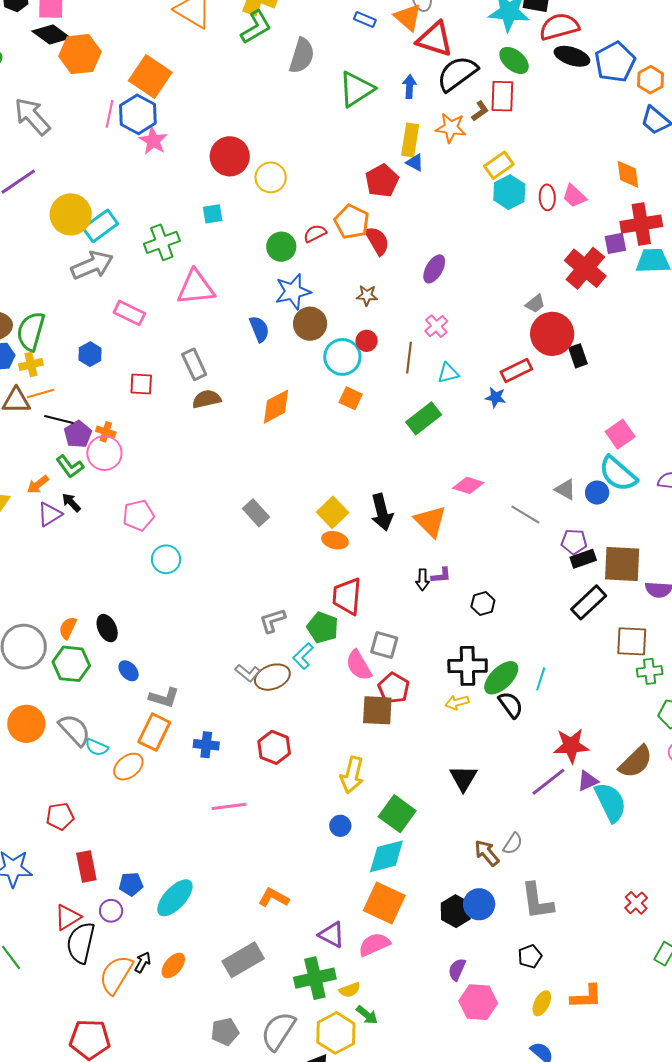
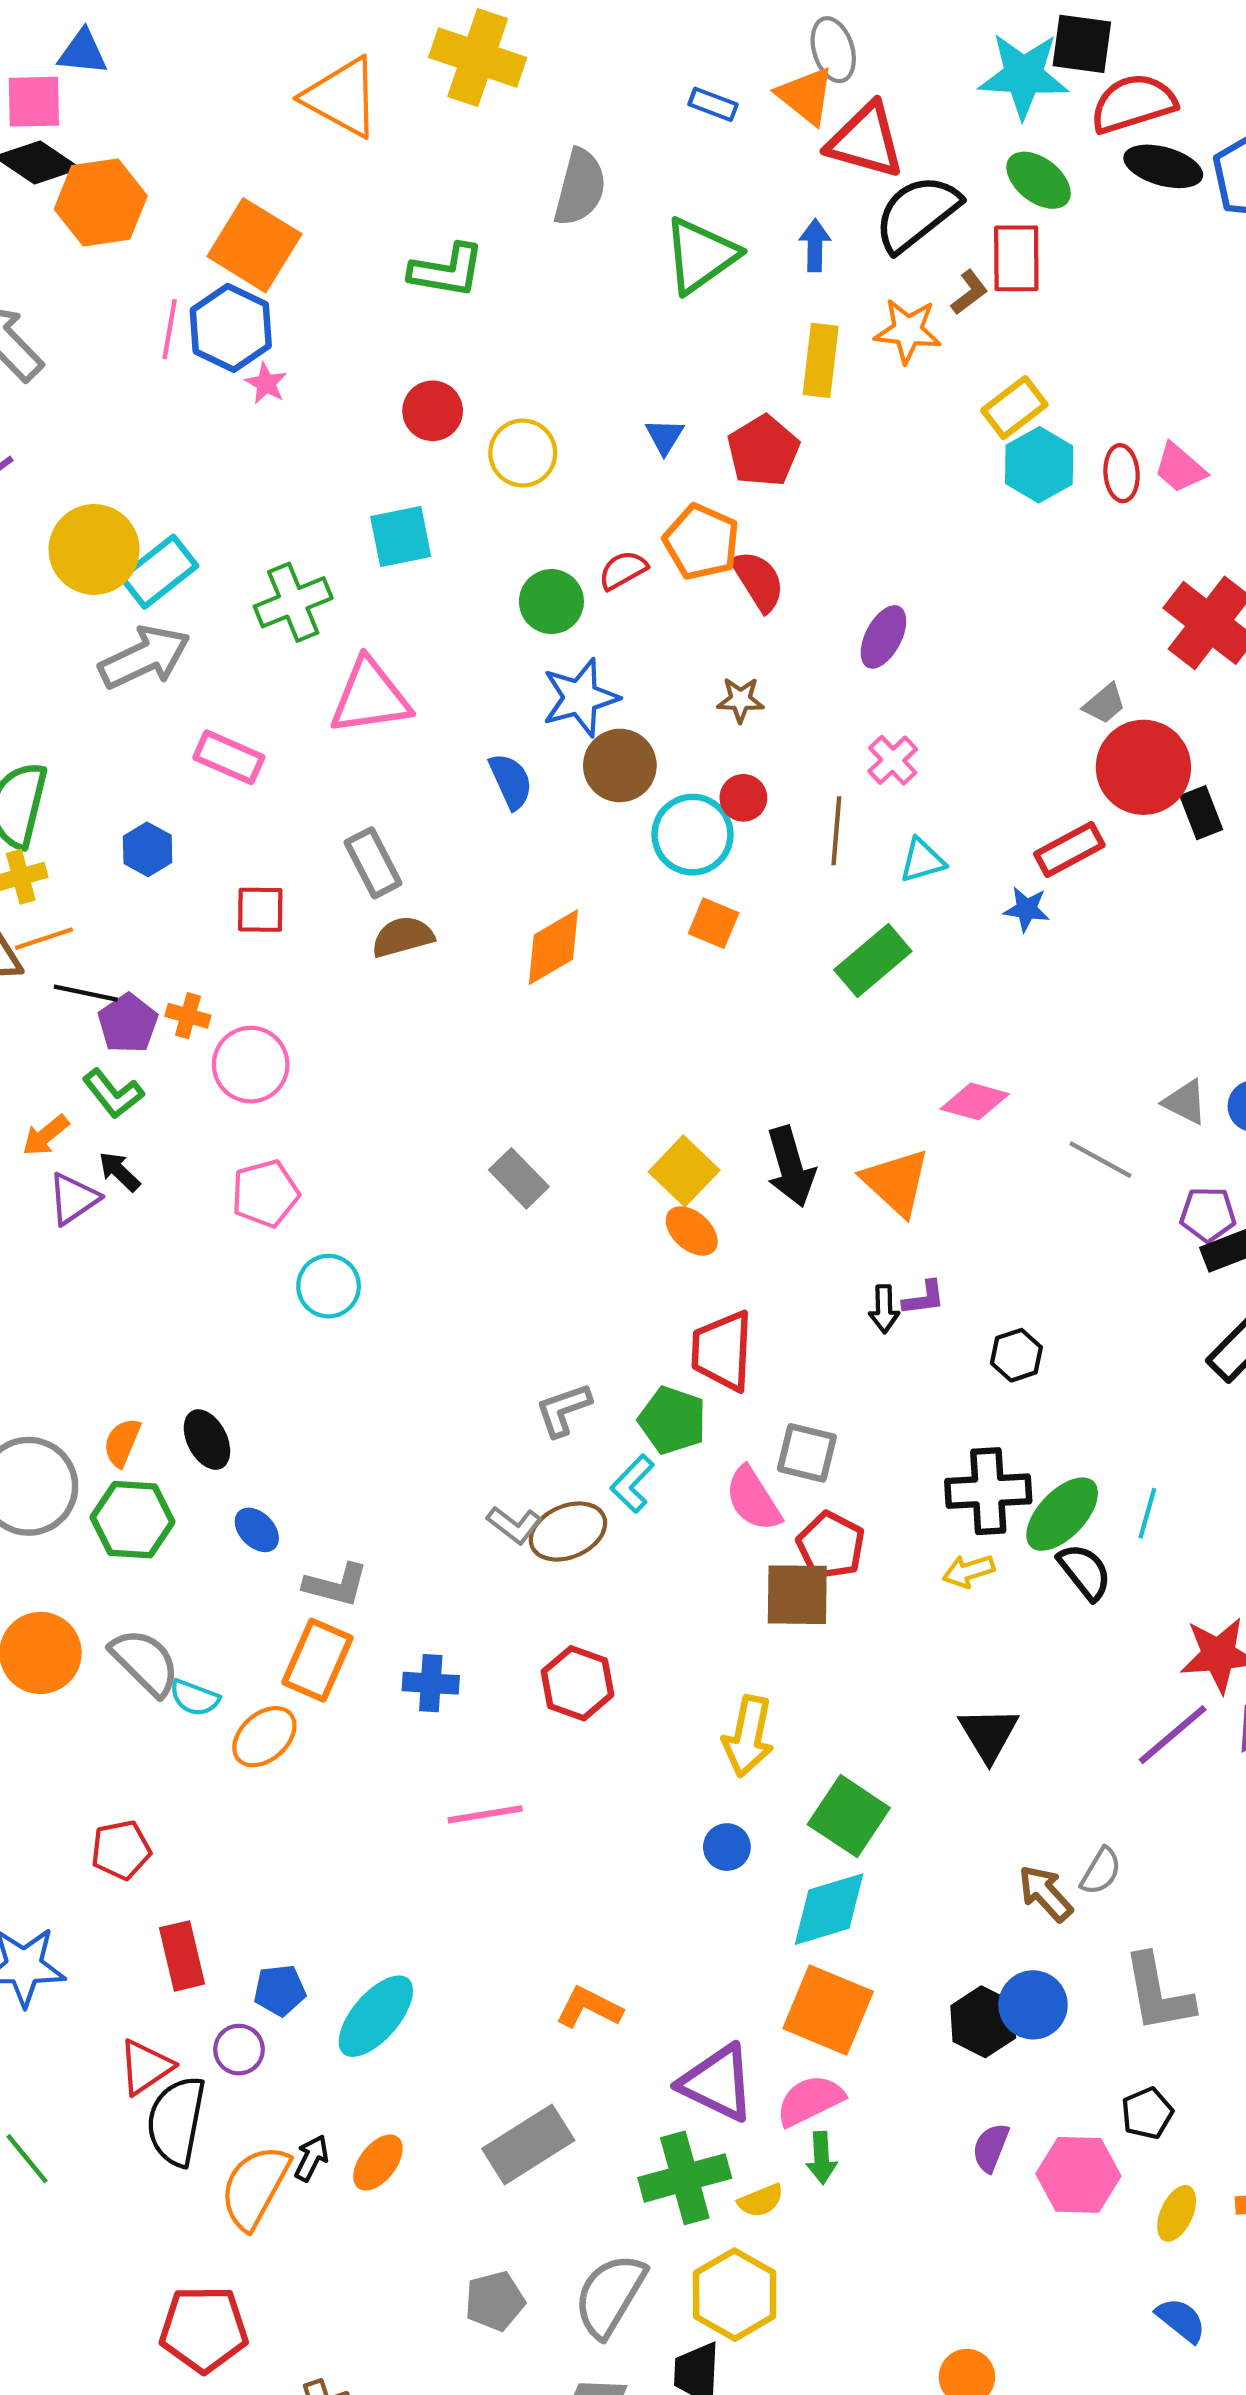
green L-shape: (256, 27) -> (447, 271), moved, turned 42
pink star: (153, 141) -> (266, 383), size x0.7
red circle: (230, 156) -> (433, 411), size x0.7
blue triangle: (415, 162) -> (664, 436), moved, turned 36
cyan square: (213, 214) -> (401, 536), size x1.4
pink circle: (104, 453) -> (251, 1065), moved
orange ellipse: (335, 540) -> (692, 1231), turned 30
purple triangle: (332, 935) -> (717, 2083), size x1.4
pink hexagon: (478, 1002) -> (1078, 2175), moved
green arrow: (367, 1015) -> (822, 2158), moved, turned 50

